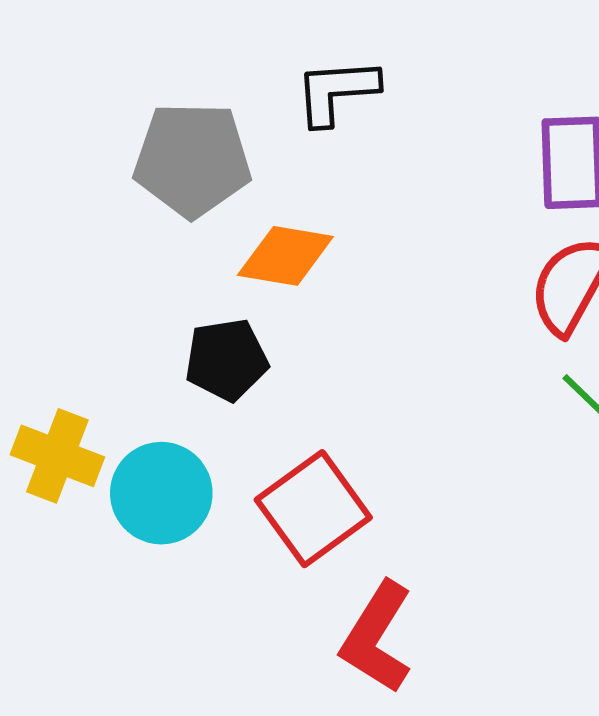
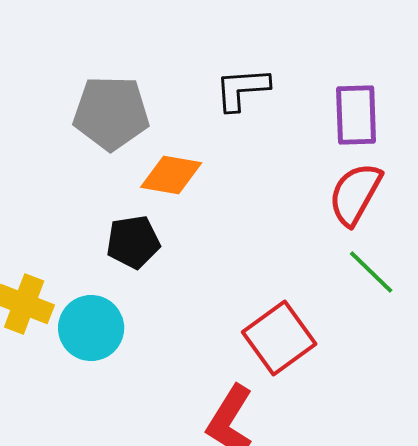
black L-shape: (337, 91) -> (242, 89), moved
red square: (313, 509) -> (279, 338), moved

